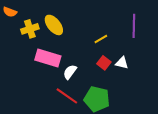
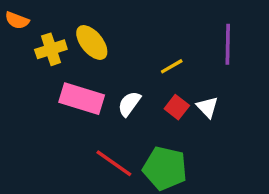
white triangle: (122, 63) -> (207, 107), turned 32
white semicircle: (70, 72) -> (129, 104), moved

